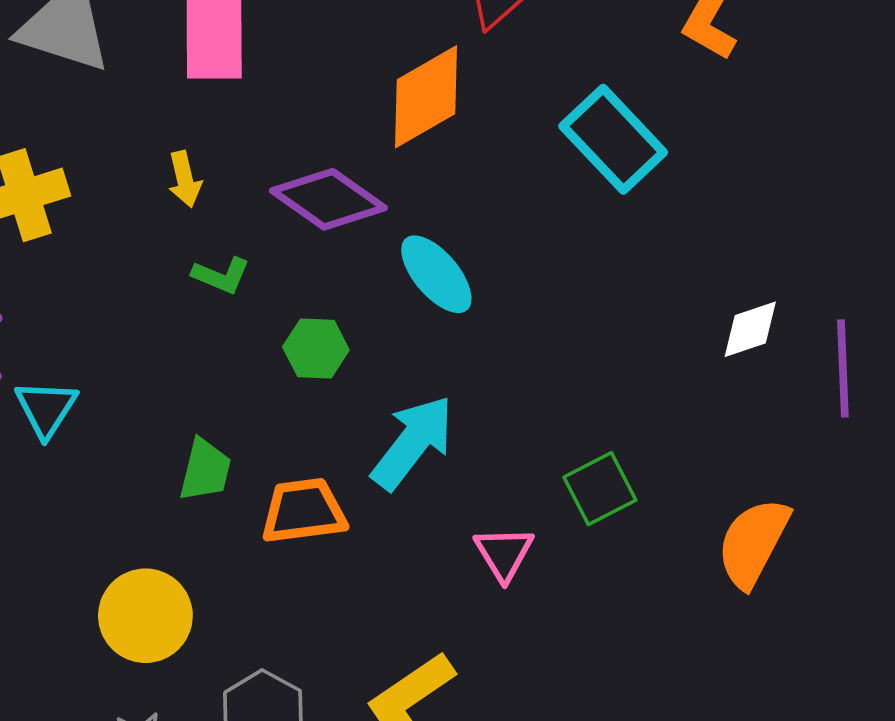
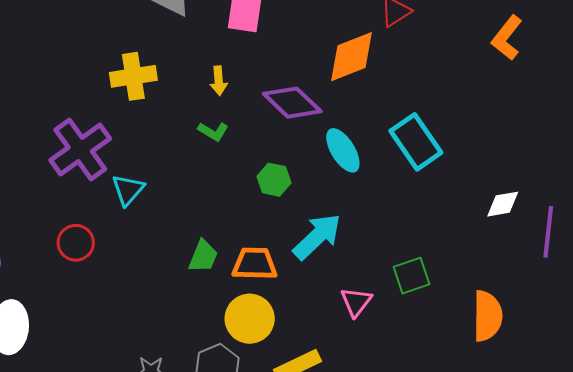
cyan rectangle: (613, 139) -> (416, 142), moved
green L-shape: (221, 275) -> (213, 131), moved
green trapezoid: (205, 470) -> (203, 256), moved
orange semicircle: (753, 543) -> (487, 316), turned 144
yellow circle: (145, 616) -> (250, 319), moved

